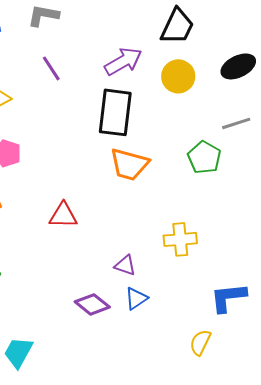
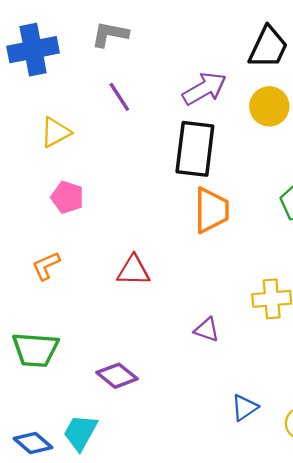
orange trapezoid: (129, 164) -> (211, 210), turned -105
blue triangle: (136, 298) -> (245, 408), moved
purple diamond: (92, 304) -> (117, 376), moved

